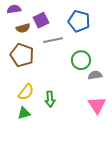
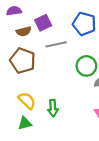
yellow semicircle: (26, 92) -> (27, 101), turned -84

